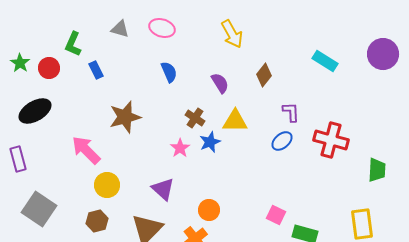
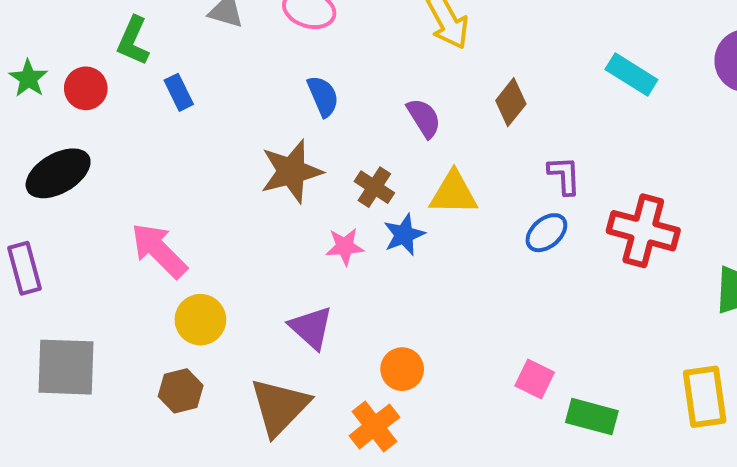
brown star: (125, 117) -> (291, 171), moved
pink star: (180, 148) -> (345, 247), turned 30
gray square: (39, 209) -> (66, 367), turned -32

